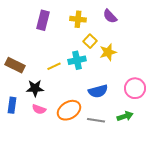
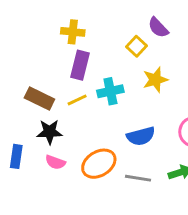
yellow cross: (78, 19) -> (73, 32), moved
purple rectangle: (43, 20) -> (80, 65), moved
yellow square: (90, 41) -> (136, 46), moved
brown rectangle: (15, 65) -> (39, 98), moved

